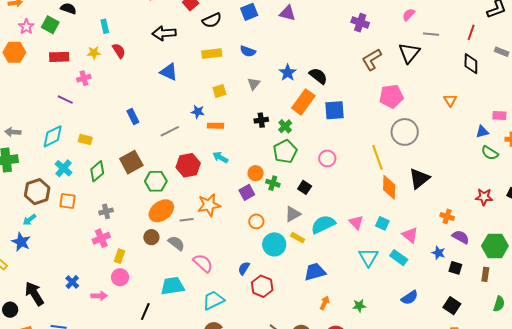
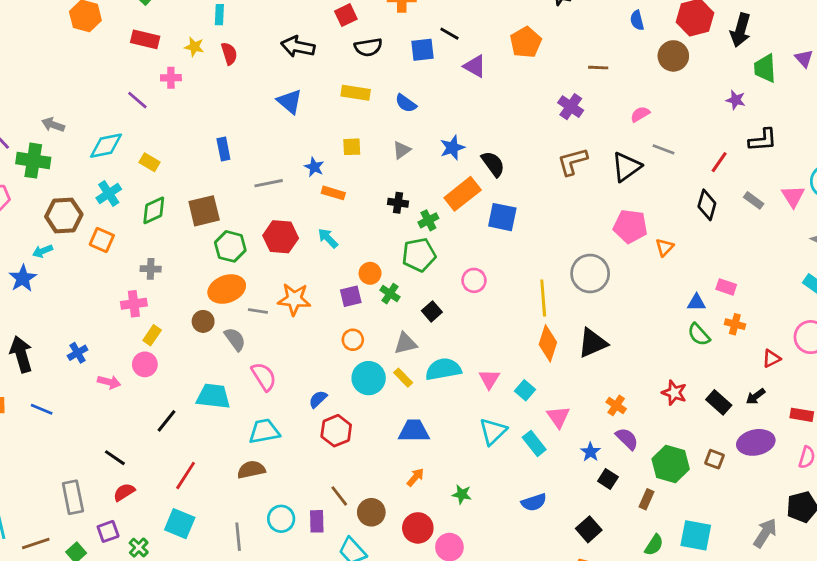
pink pentagon: (391, 96) -> (630, 226), moved

